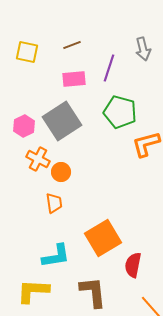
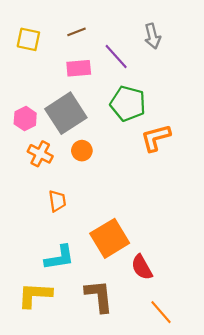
purple line: (109, 68) -> (116, 56), turned -60
orange circle: (61, 172) -> (82, 151), moved
red semicircle: (133, 265) -> (142, 267), turned -40

